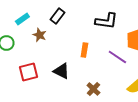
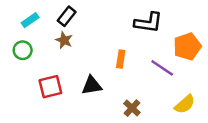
black rectangle: (57, 16) -> (67, 16), moved
cyan rectangle: (22, 19) -> (30, 20), moved
black triangle: (61, 71) -> (92, 85), turned -36

